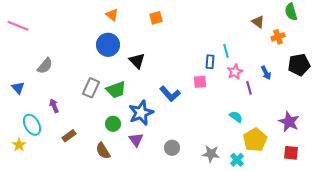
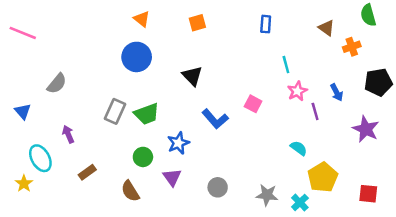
black triangle: (137, 61) -> (192, 76), moved
blue rectangle: (210, 62) -> (266, 24), moved
pink square: (200, 82) -> (253, 104), turned 32
blue star: (141, 113) -> (178, 143), size x0.7
purple star: (289, 122) -> (366, 129), moved

